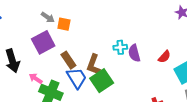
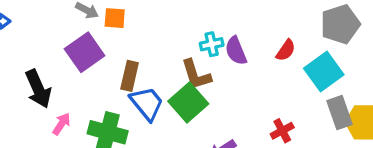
brown rectangle: (68, 60) -> (130, 76), turned 54
brown L-shape: (93, 65) -> (196, 75), moved, turned -30
pink arrow: (36, 79) -> (61, 124), moved, turned 96

